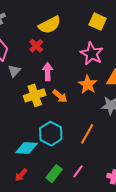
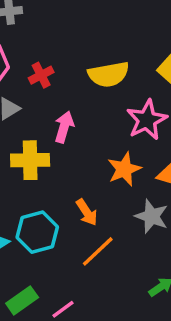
yellow semicircle: (50, 25) -> (109, 74), moved
red cross: (36, 46) -> (41, 75), moved
orange arrow: (60, 96) -> (87, 212), moved

